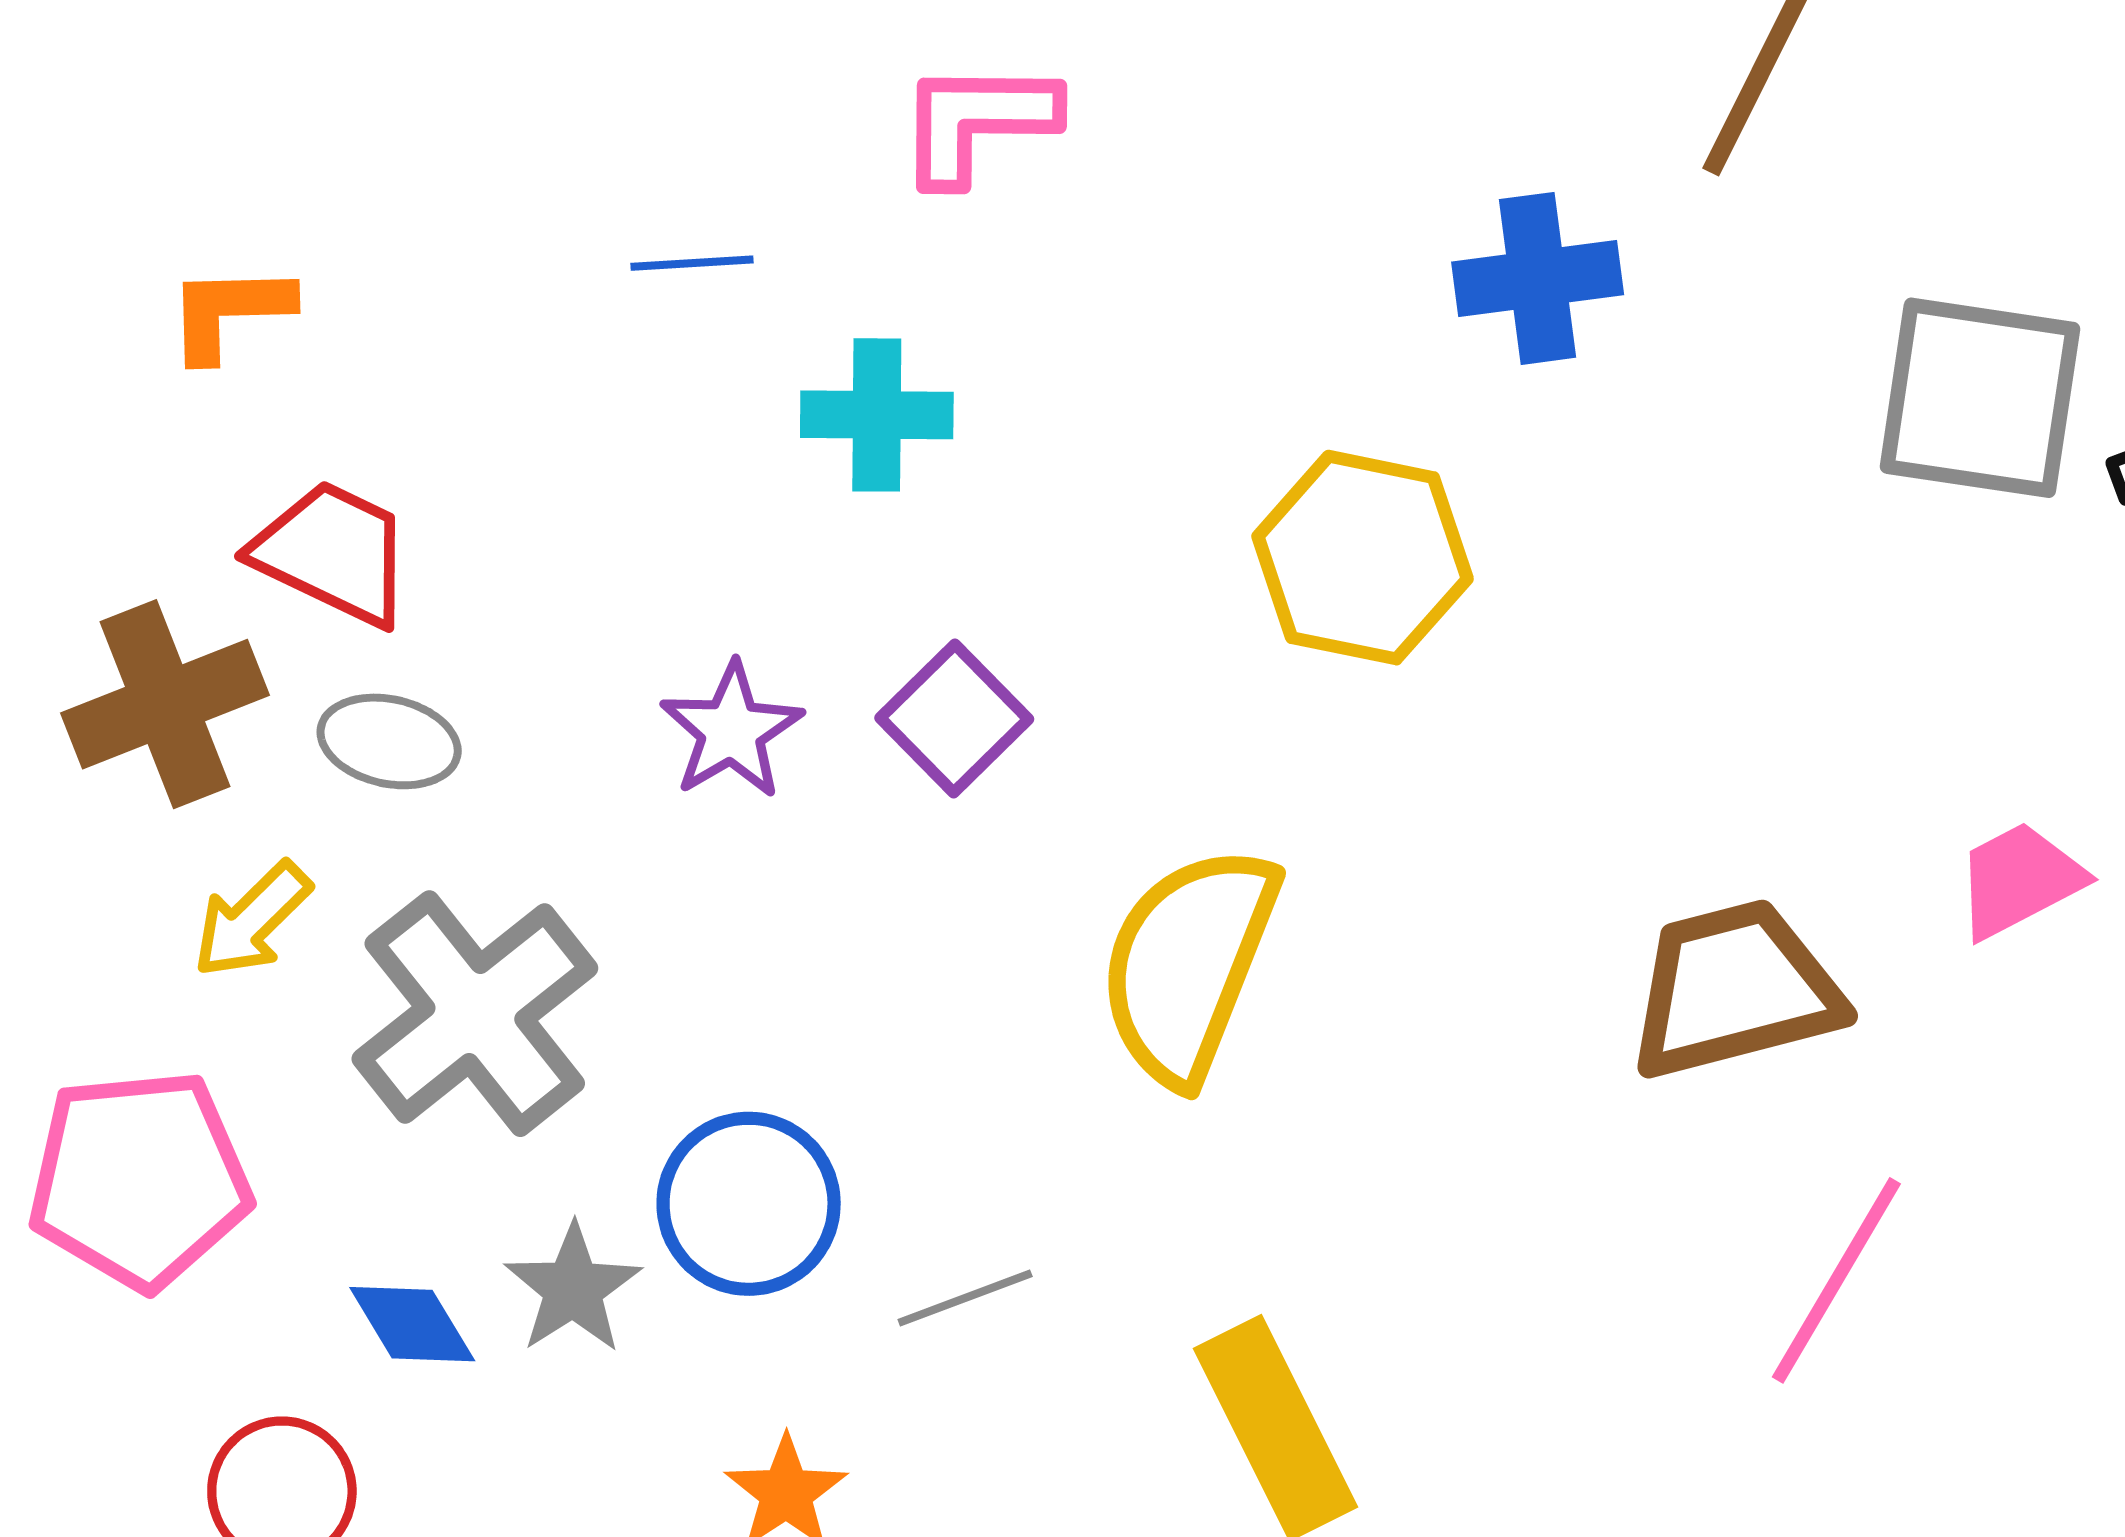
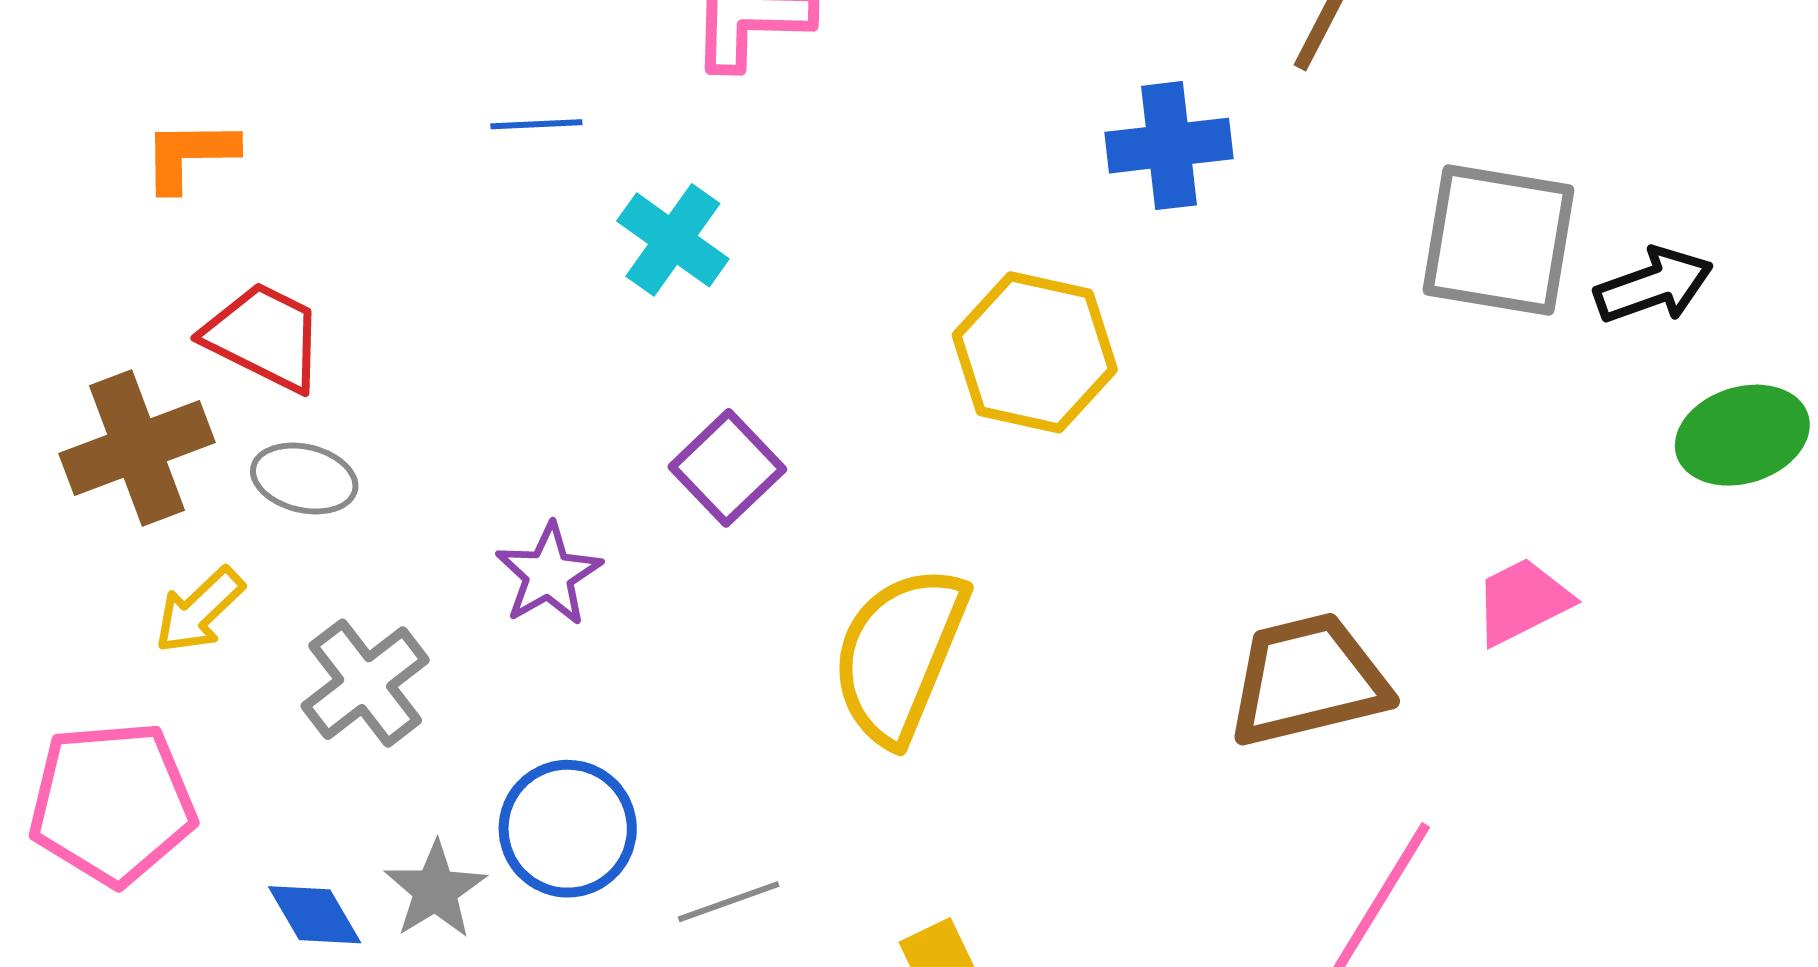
cyan cross: (877, 415) -> (673, 240), turned 34
purple star: (731, 731) -> (549, 574), moved
gray cross: (475, 1014) -> (365, 683), size x0.7

